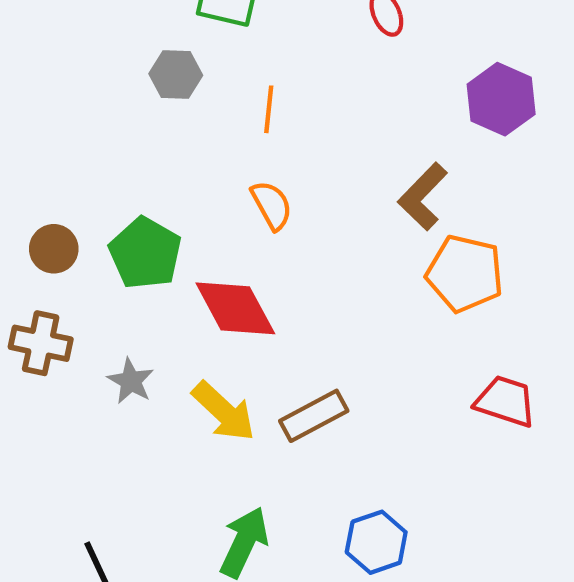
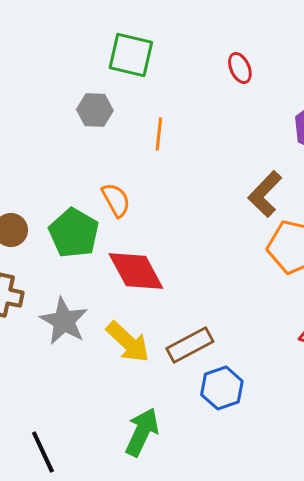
orange semicircle: (272, 205) -> (116, 200), moved
gray star: (131, 381) -> (64, 321), size x1.5
blue hexagon: (376, 542) -> (222, 388), moved

